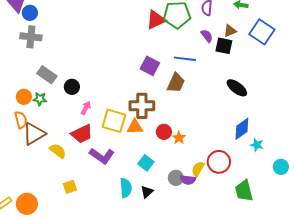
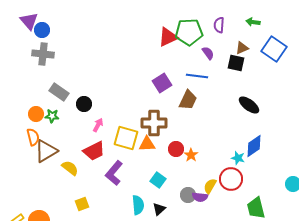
purple semicircle: (207, 36) -> (208, 53), moved
purple square: (150, 66) -> (162, 83), turned 30
cyan star: (257, 145) -> (238, 158), moved
purple L-shape: (102, 156) -> (114, 173), turned 95

